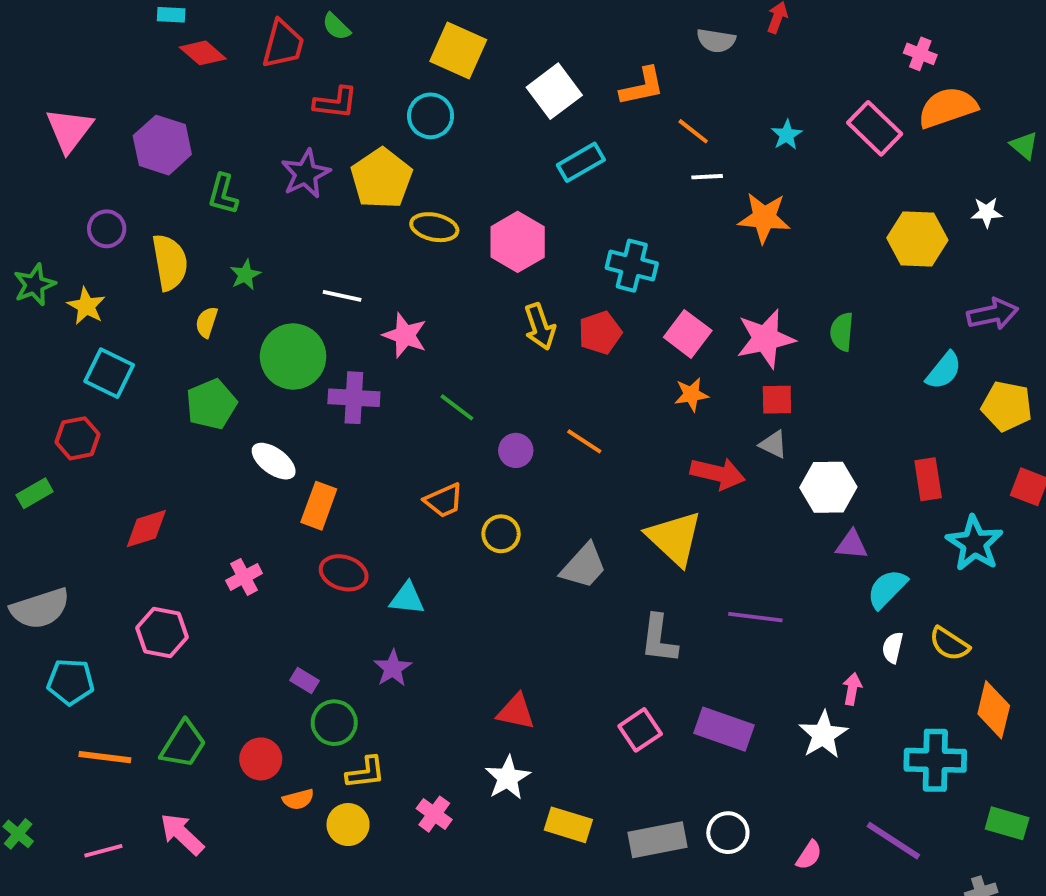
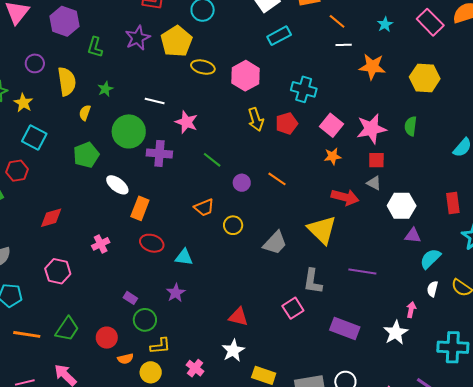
yellow hexagon: (917, 239) -> (425, 78), moved
pink square: (640, 730) -> (293, 308), moved

